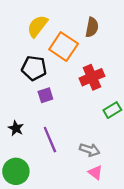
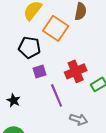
red cross: (92, 77) -> (76, 71), moved
purple line: (50, 140) -> (57, 95), moved

